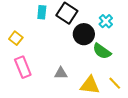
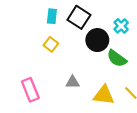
yellow square: (16, 38) -> (51, 44), moved
pink rectangle: (23, 67) -> (30, 90), moved

